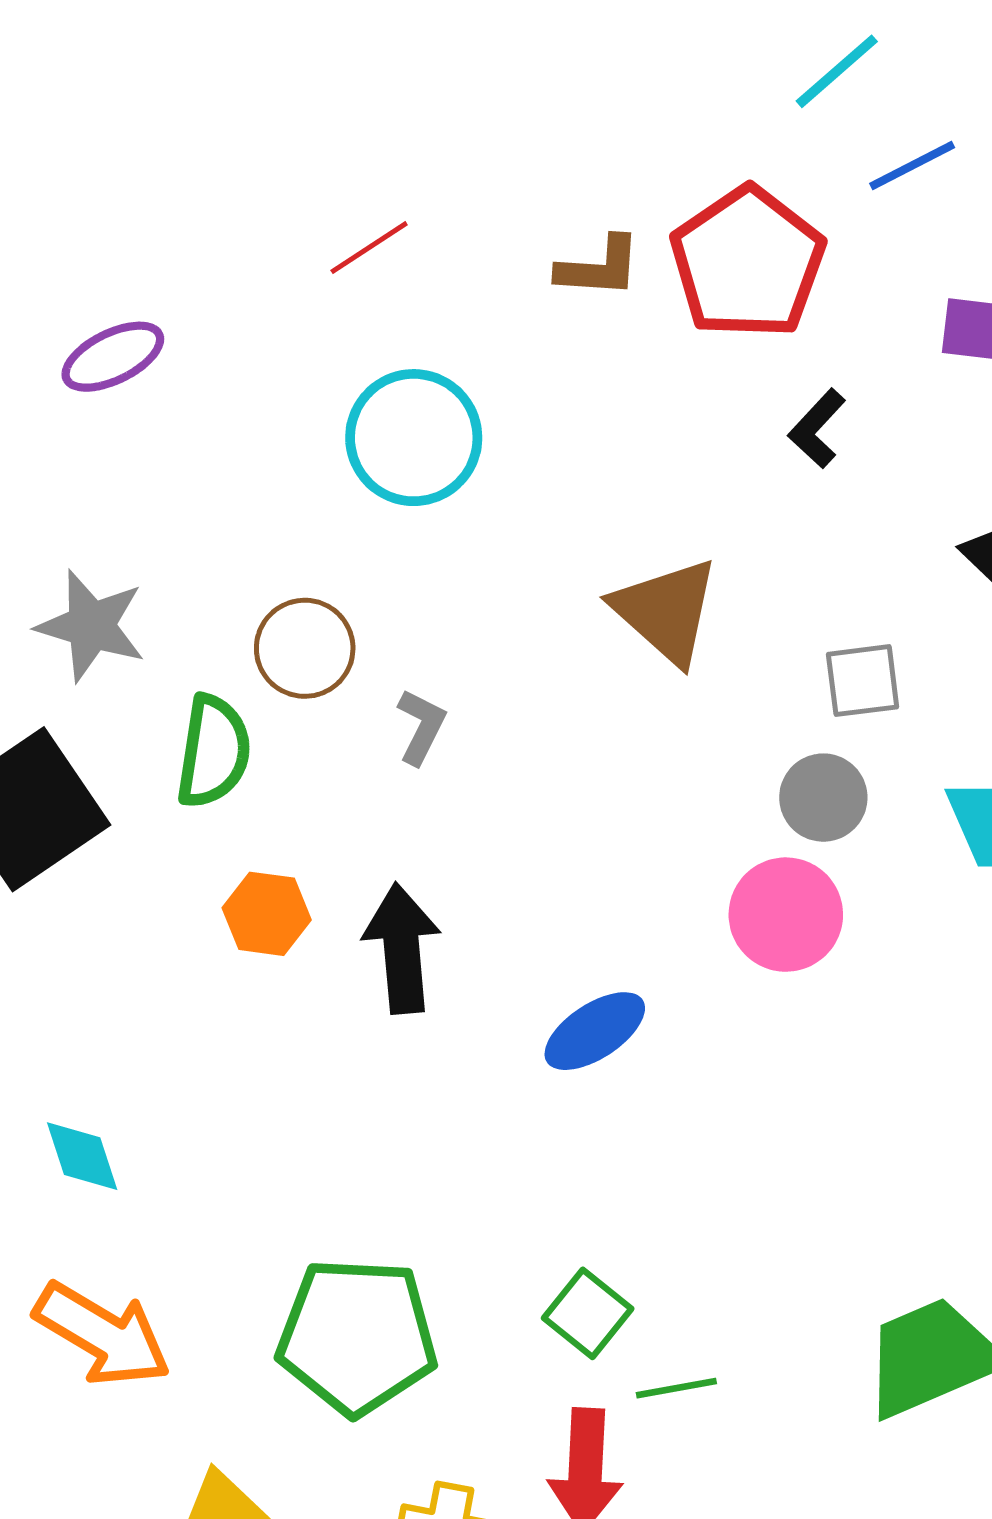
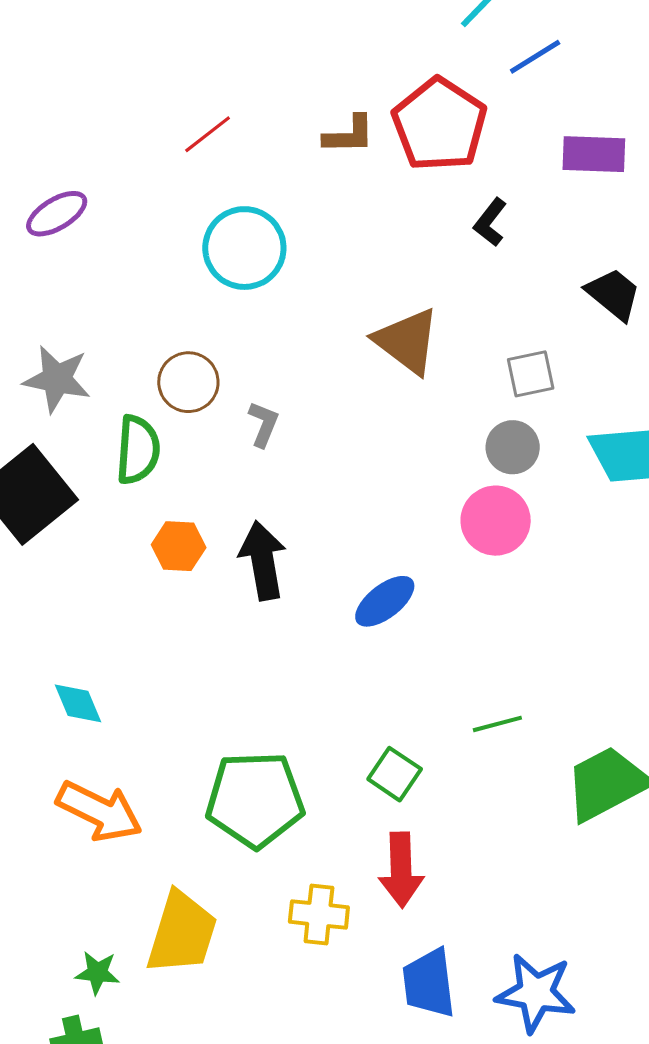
green line: (676, 1388) -> (497, 724), moved

